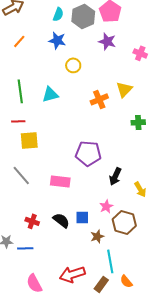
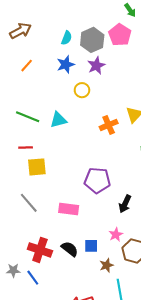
blue star: (57, 40) -> (66, 65), turned -30
purple star: (107, 41) -> (96, 66), moved, turned 30
green line: (20, 91) -> (28, 117), turned -60
red cross: (32, 221) -> (40, 250), size x1.6
blue line: (25, 248) -> (33, 278), turned 56

